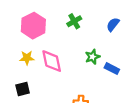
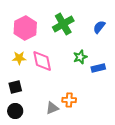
green cross: (74, 21) -> (63, 24), size x1.5
blue rectangle: (112, 69) -> (98, 68), turned -40

